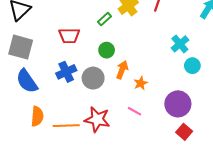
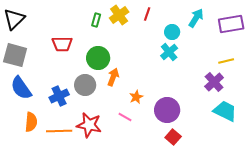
green rectangle: (104, 19) -> (96, 20), moved, turned -32
green circle: (107, 50) -> (98, 58), size x1.5
cyan circle: (192, 66) -> (172, 32), moved
blue cross: (66, 72) -> (59, 96), moved
orange star: (141, 83) -> (136, 97), moved

